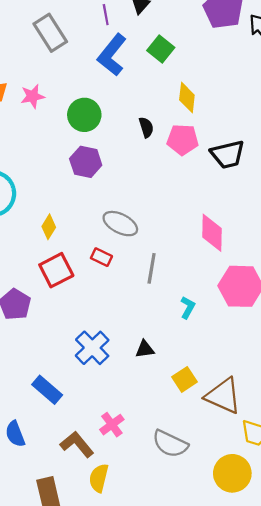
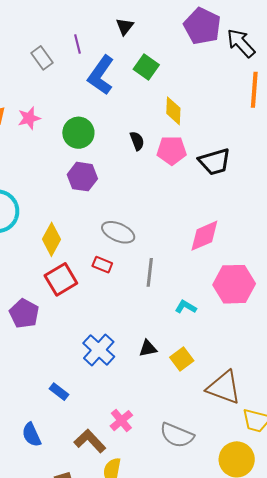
purple line: (106, 15) -> (78, 44), moved
gray rectangle: (50, 33) -> (42, 58), size x0.7
yellow diamond: (49, 227) -> (51, 239), size x1.4
pink diamond: (212, 233) -> (204, 236), turned 69
cyan L-shape: (188, 307) -> (186, 307), turned -85
yellow square: (185, 379) -> (182, 359), moved
blue rectangle: (47, 390) -> (59, 392), size x0.7

